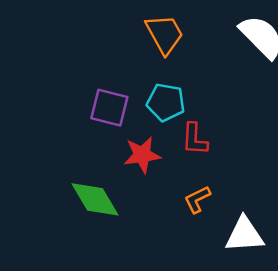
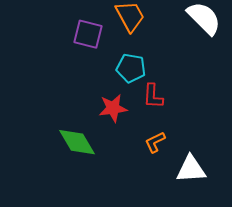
purple square: (109, 108) -> (88, 34), moved

